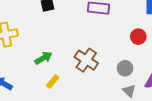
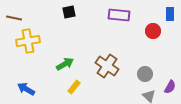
red circle: (138, 37) -> (153, 31), moved

